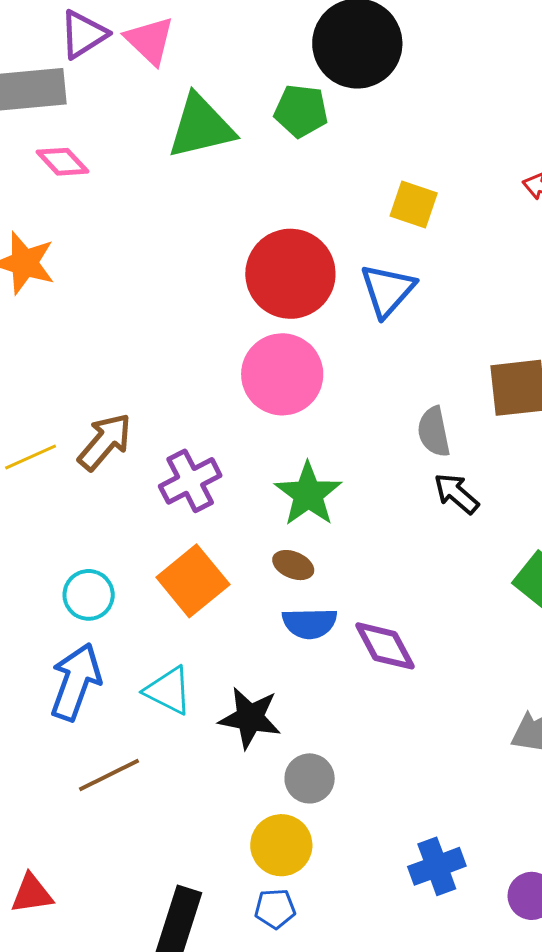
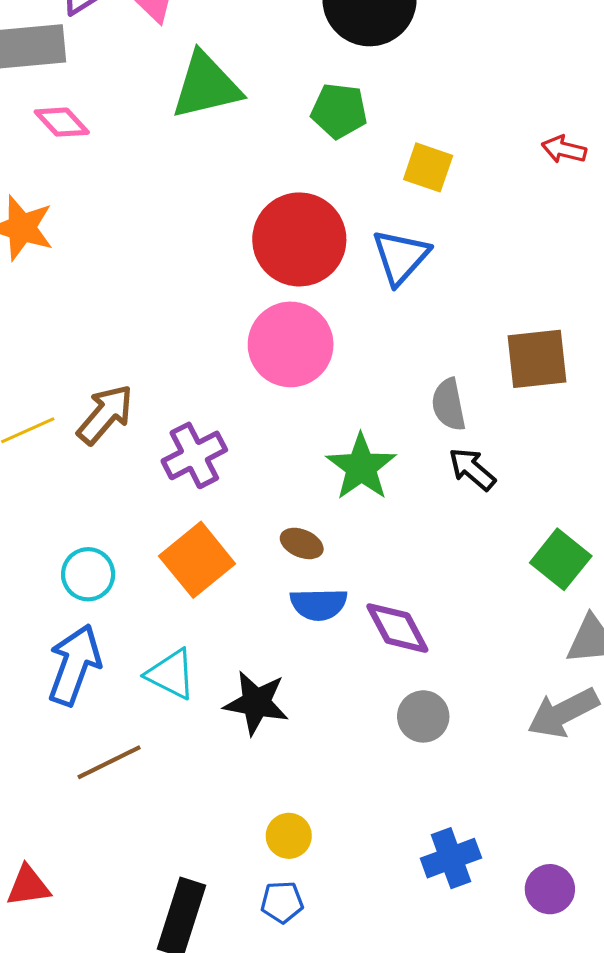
green pentagon: (301, 111) -> (339, 111), moved
green star: (308, 494) -> (361, 467), moved
gray circle: (310, 778) -> (423, 716), moved
yellow circle: (281, 845) -> (289, 836), size x0.7

